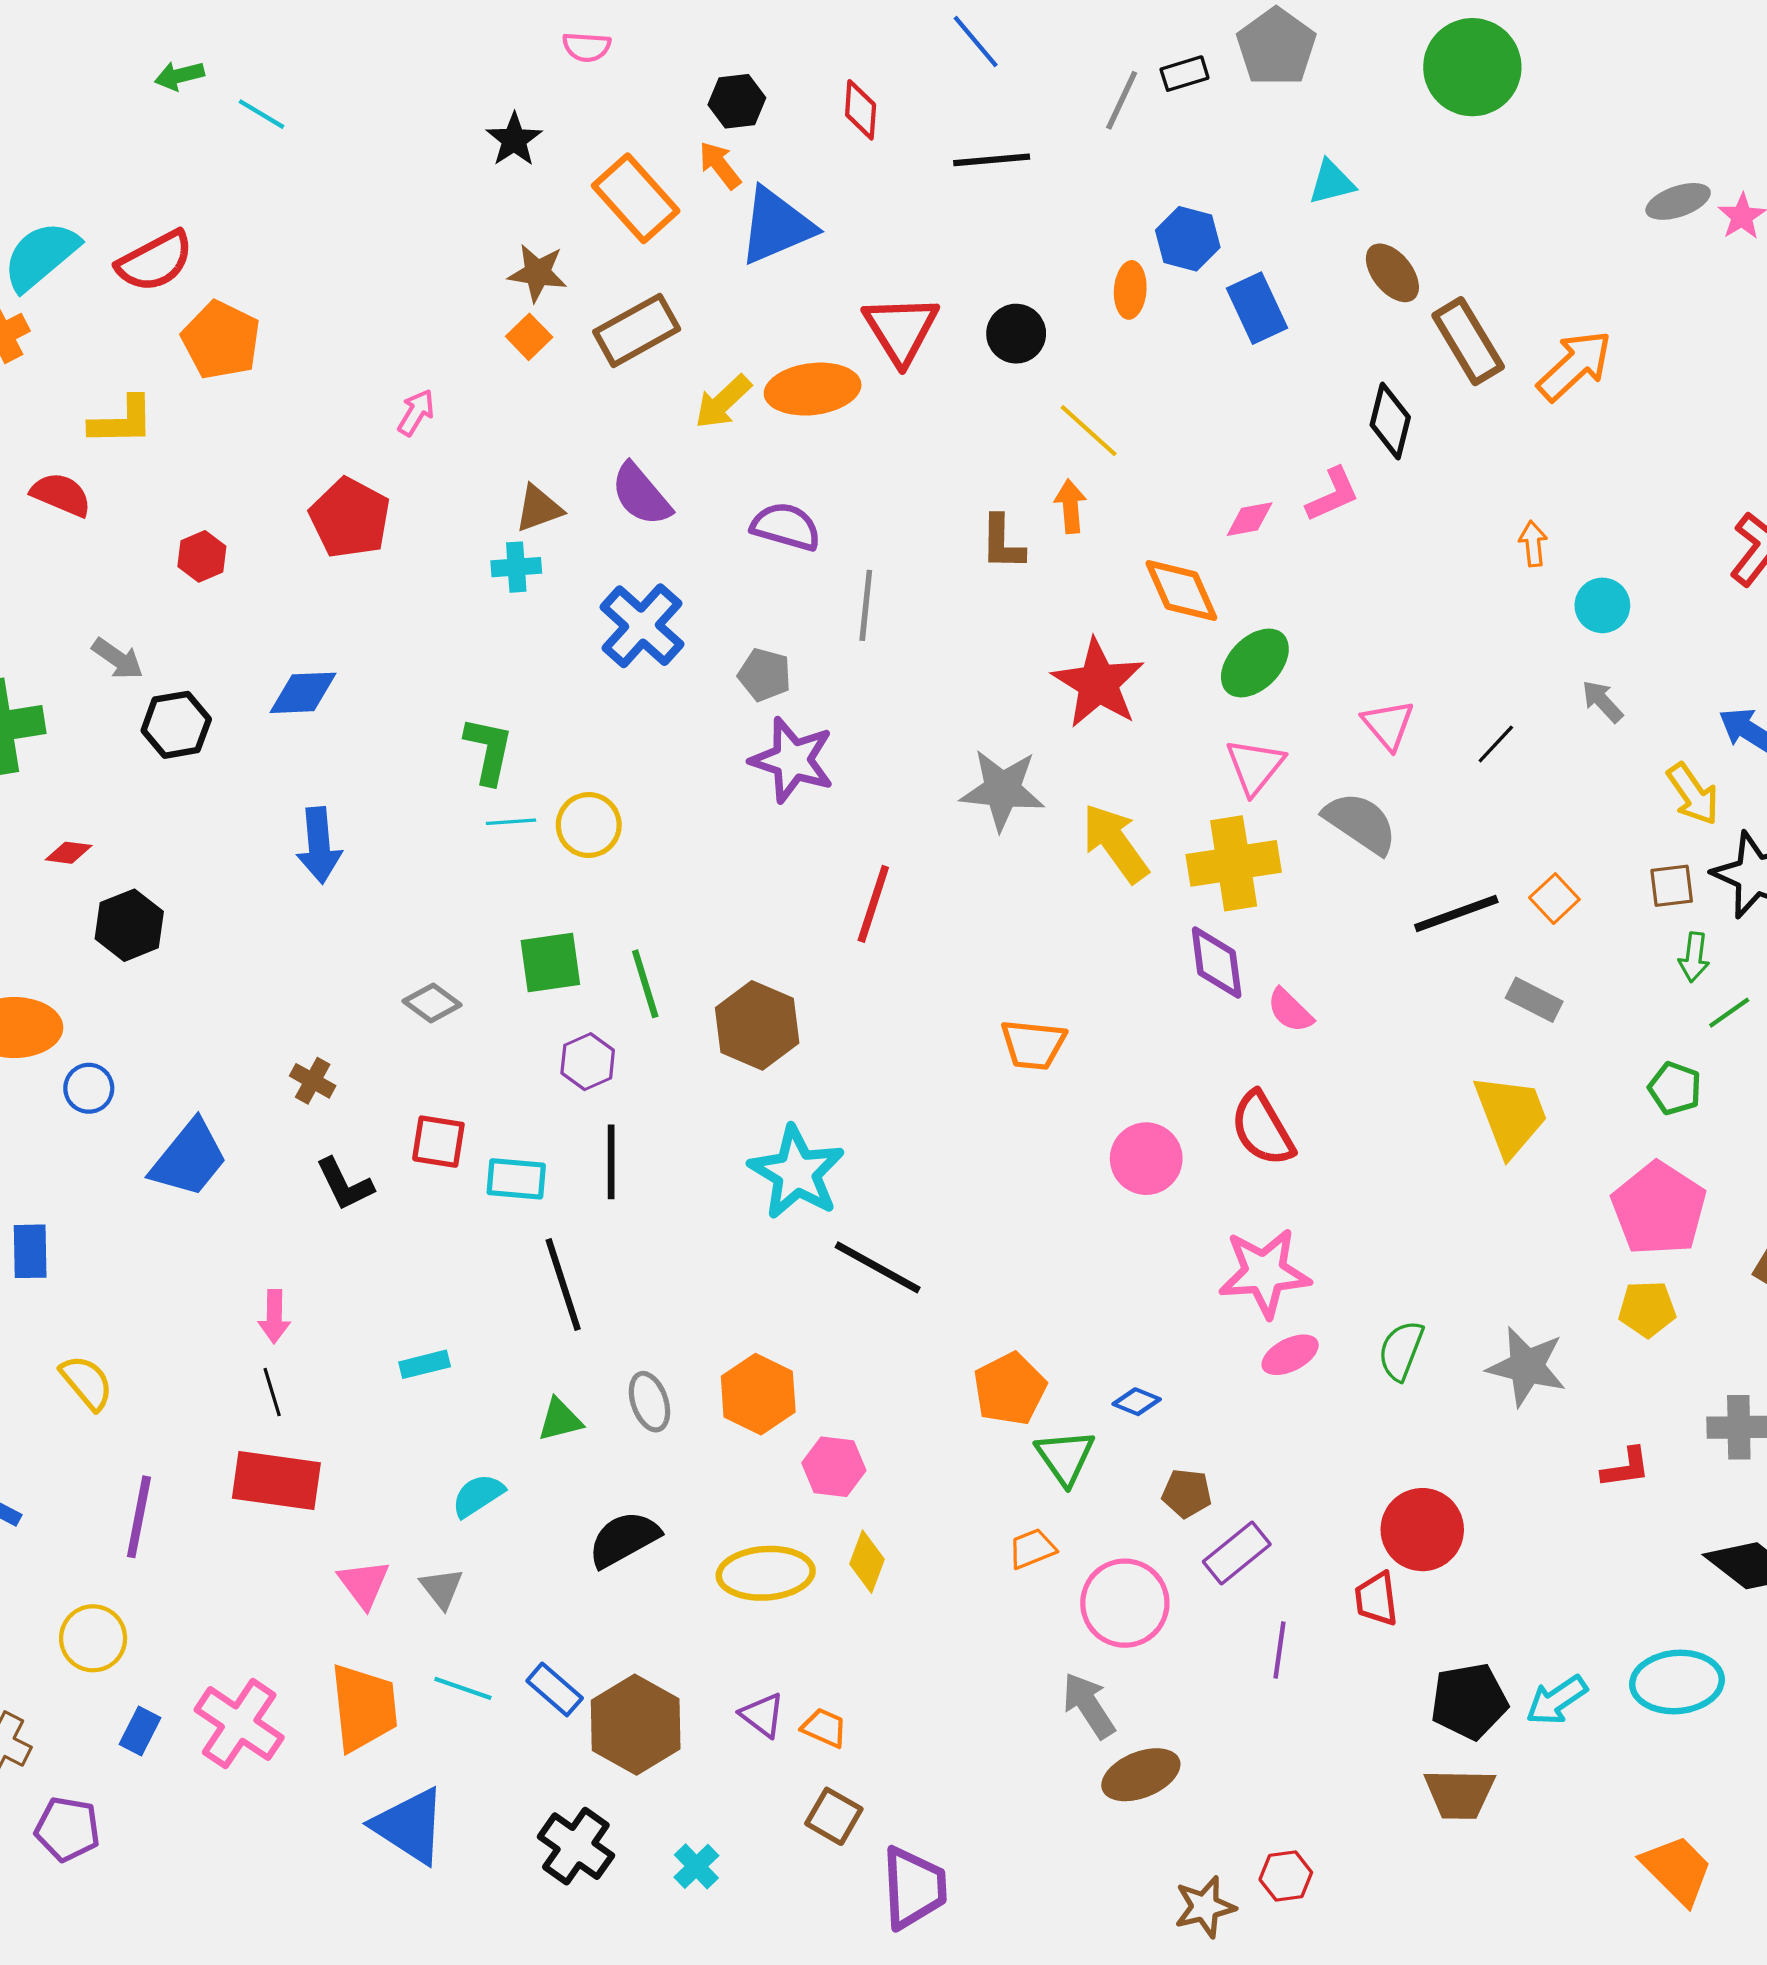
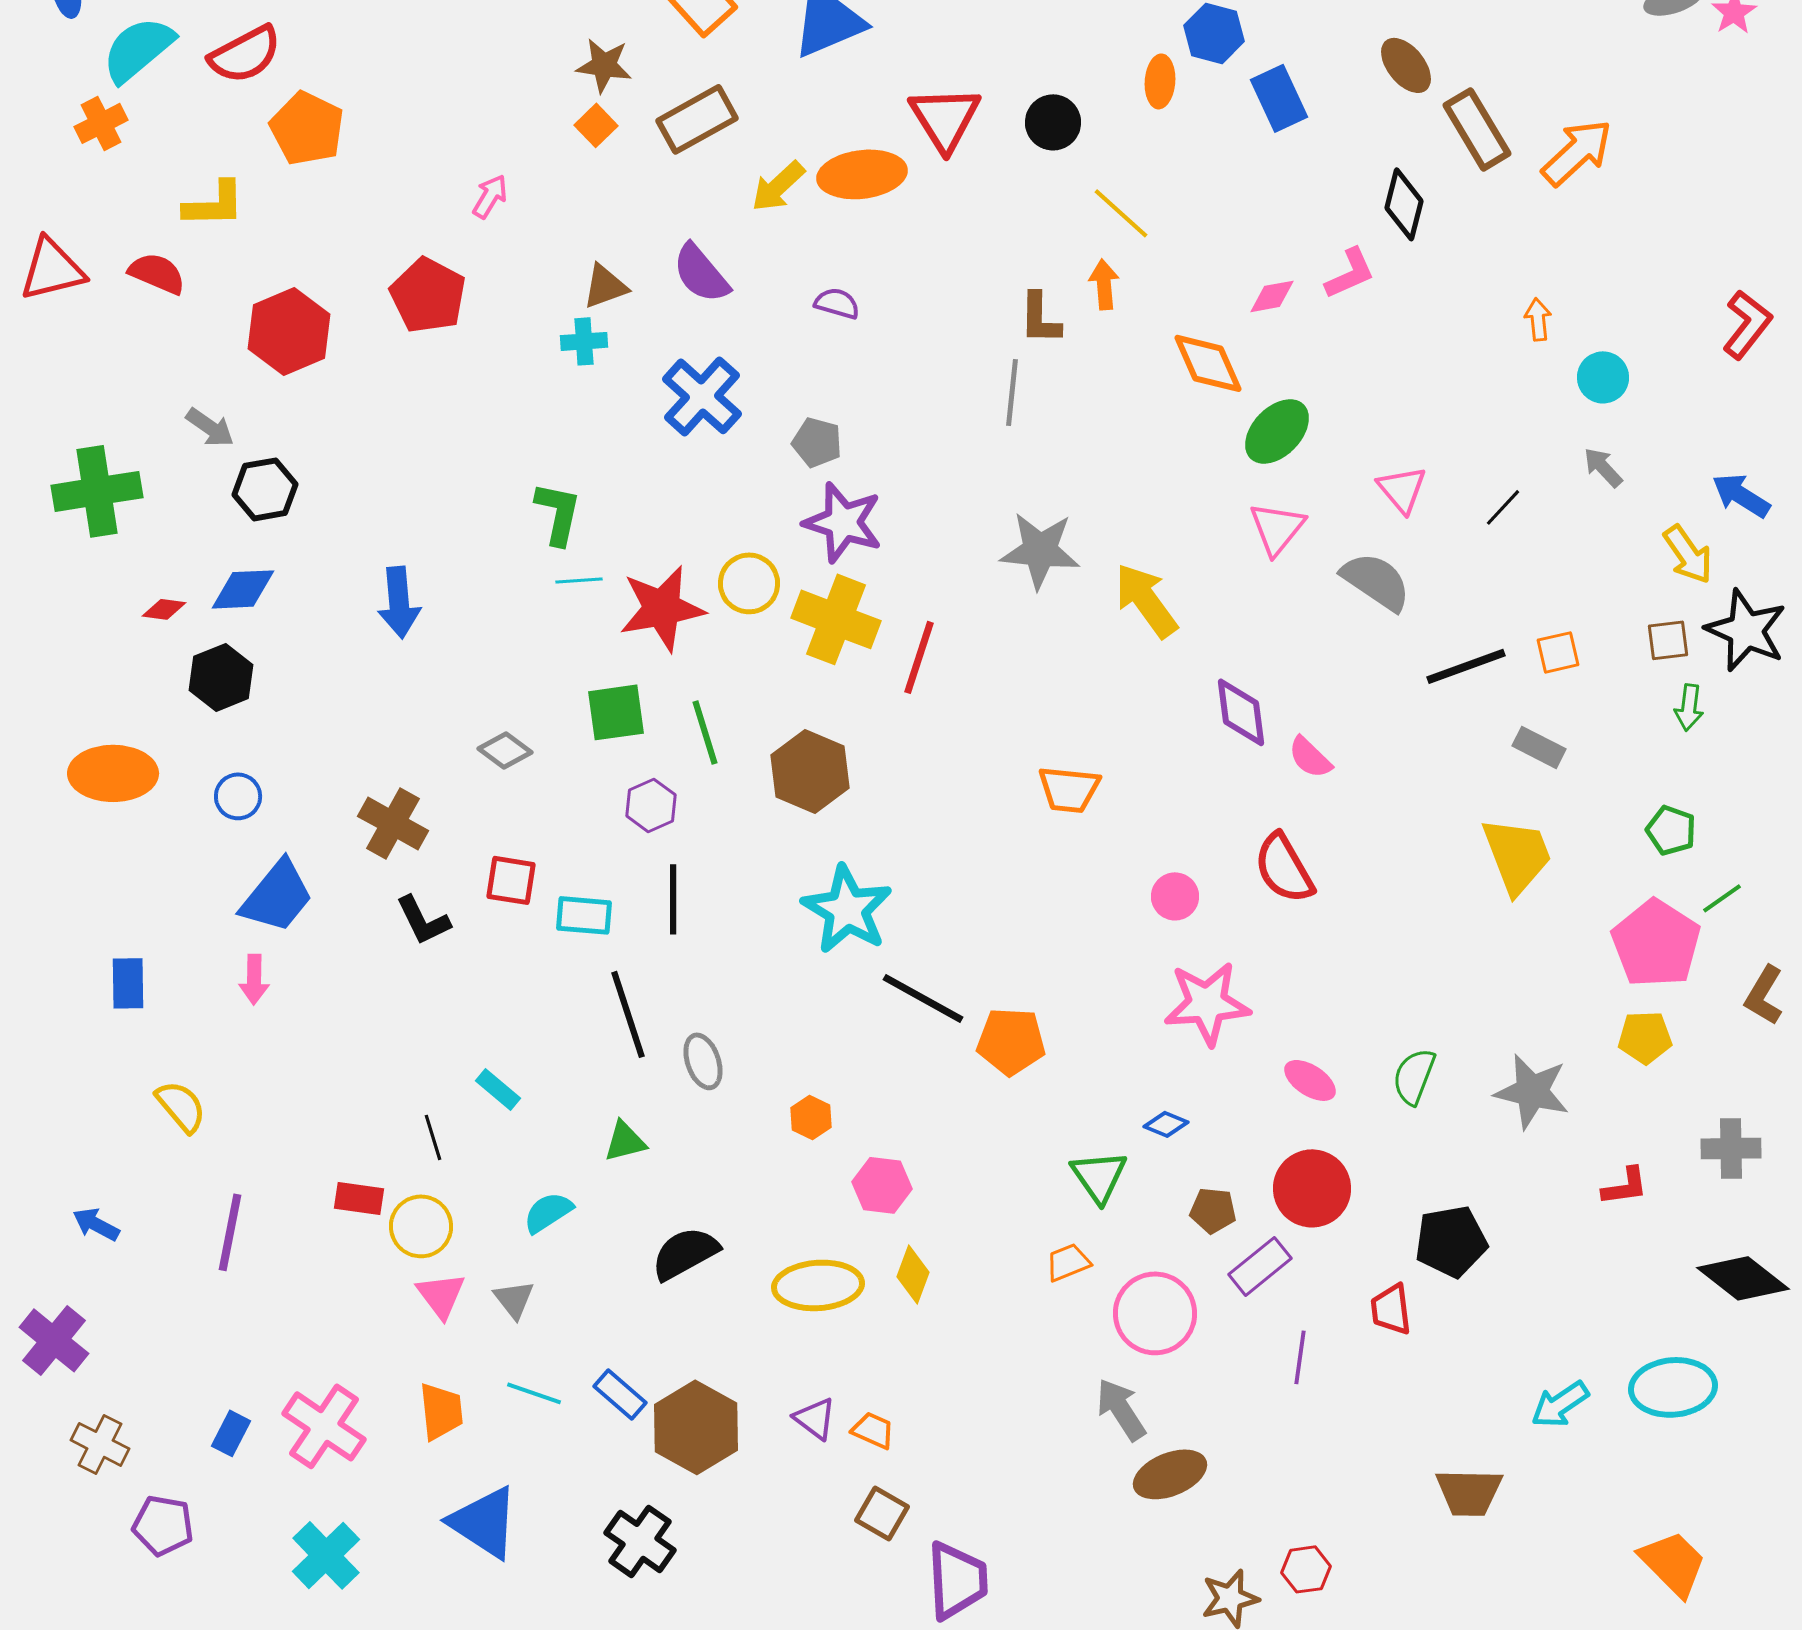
purple semicircle: (786, 527) -> (837, 303), size x0.7
red hexagon: (202, 556) -> (289, 331), size x1.8
gray line: (866, 605) -> (1012, 392), moved
red star: (1098, 683) -> (662, 608), moved, turned 30
blue diamond: (303, 693) -> (243, 589), moved
yellow circle: (589, 825) -> (749, 583), moved
yellow cross: (1234, 863) -> (836, 619), moved, turned 30
orange square: (1554, 899) -> (1558, 652), turned 30
green line: (1729, 1013) -> (1722, 898), moved
brown cross: (313, 1081) -> (393, 823), size x1.6
blue circle: (89, 1088) -> (238, 796), moved
pink circle: (1146, 1159) -> (1175, 896), size x0.7
pink star: (1264, 1273) -> (1207, 1003), moved
pink arrow: (274, 1316) -> (254, 979), moved
pink ellipse: (1290, 1355) -> (1310, 1080), turned 60
cyan rectangle: (425, 1364) -> (498, 1089), turned 54
orange pentagon: (1010, 1389) -> (1011, 1041), moved, turned 30
black line: (272, 1392) -> (433, 1137), moved
orange hexagon: (758, 1394) -> (811, 1117), size x0.6
gray ellipse: (649, 1402) -> (703, 1061), moved
red rectangle: (276, 1481) -> (359, 1198), size x0.6
red circle: (1422, 1530) -> (1312, 1188), moved
yellow circle: (93, 1638) -> (421, 1226), moved
black pentagon: (1469, 1701) -> (1451, 1241), moved
orange trapezoid: (364, 1708) -> (441, 1411), size x0.7
cyan cross: (696, 1866) -> (326, 1555), moved, size x1.6

